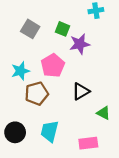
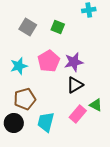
purple star: (80, 44) -> (74, 62), moved
brown pentagon: (37, 94) -> (25, 99), moved
pink rectangle: (88, 143) -> (78, 114), moved, turned -42

